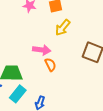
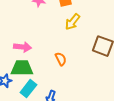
pink arrow: (42, 50) -> (23, 47), moved

